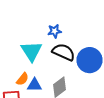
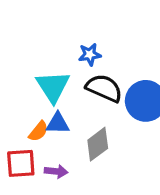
blue triangle: (34, 85) -> (58, 123), moved

